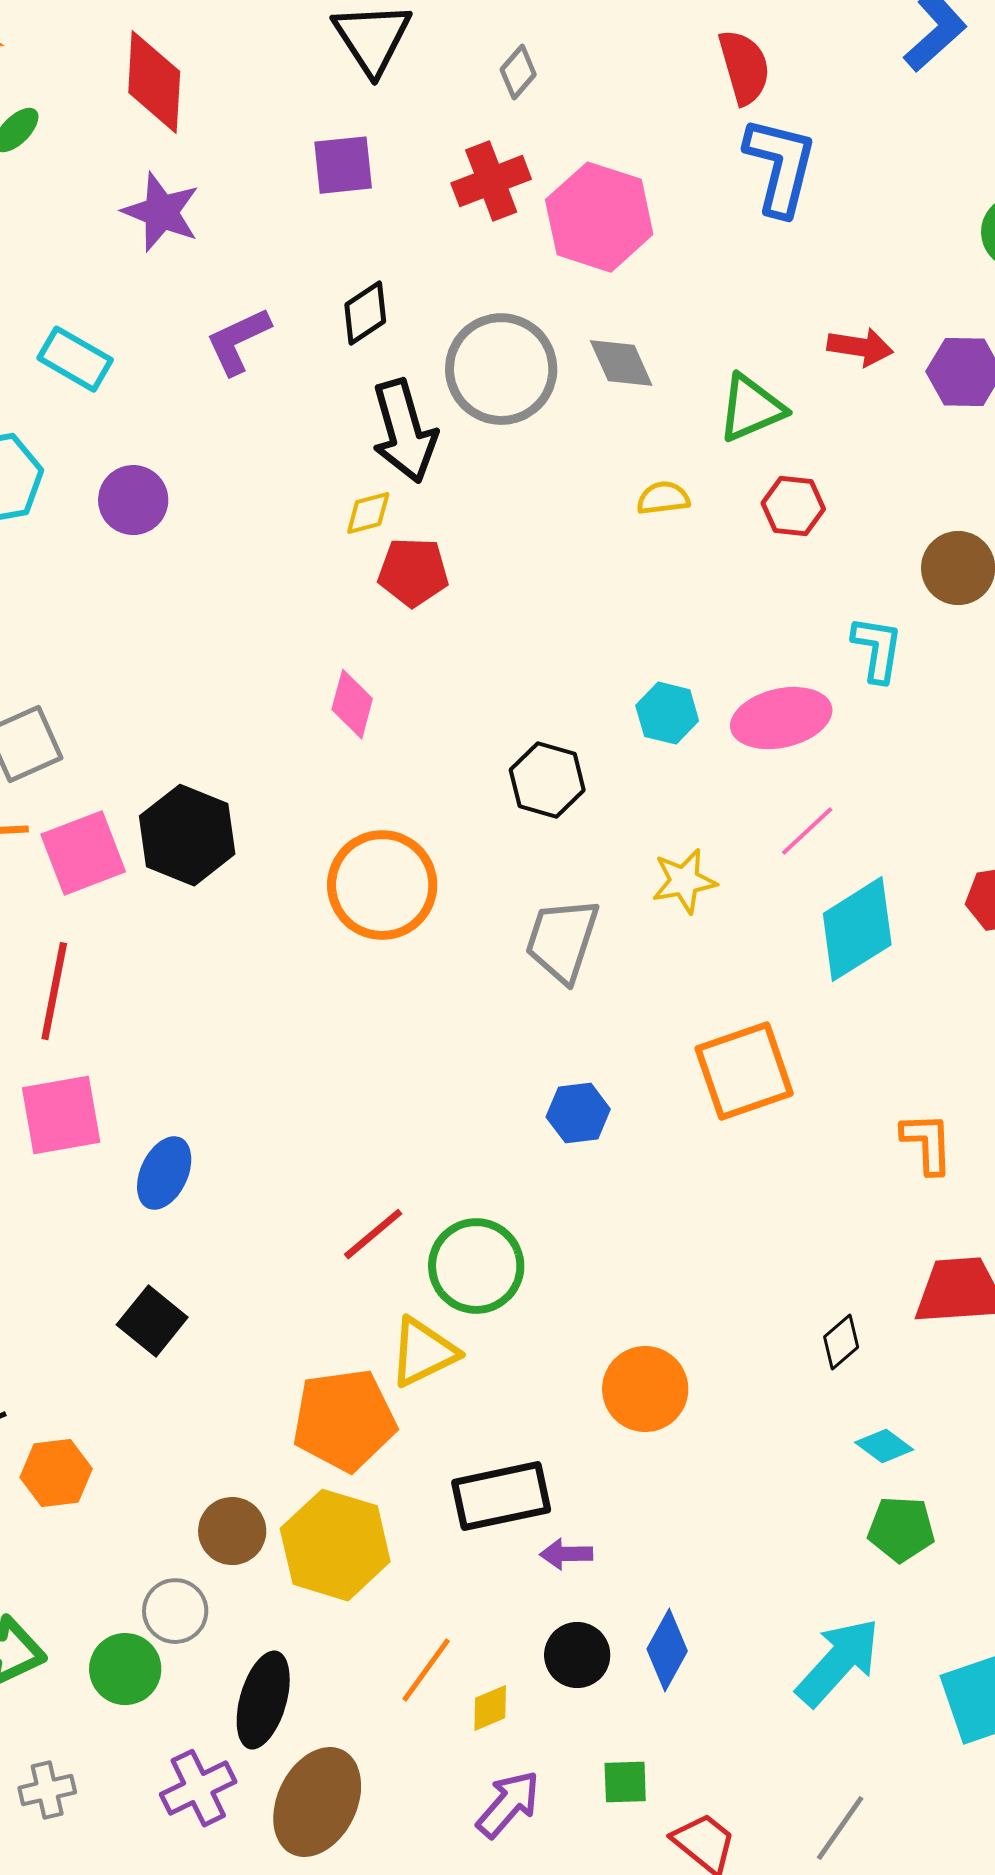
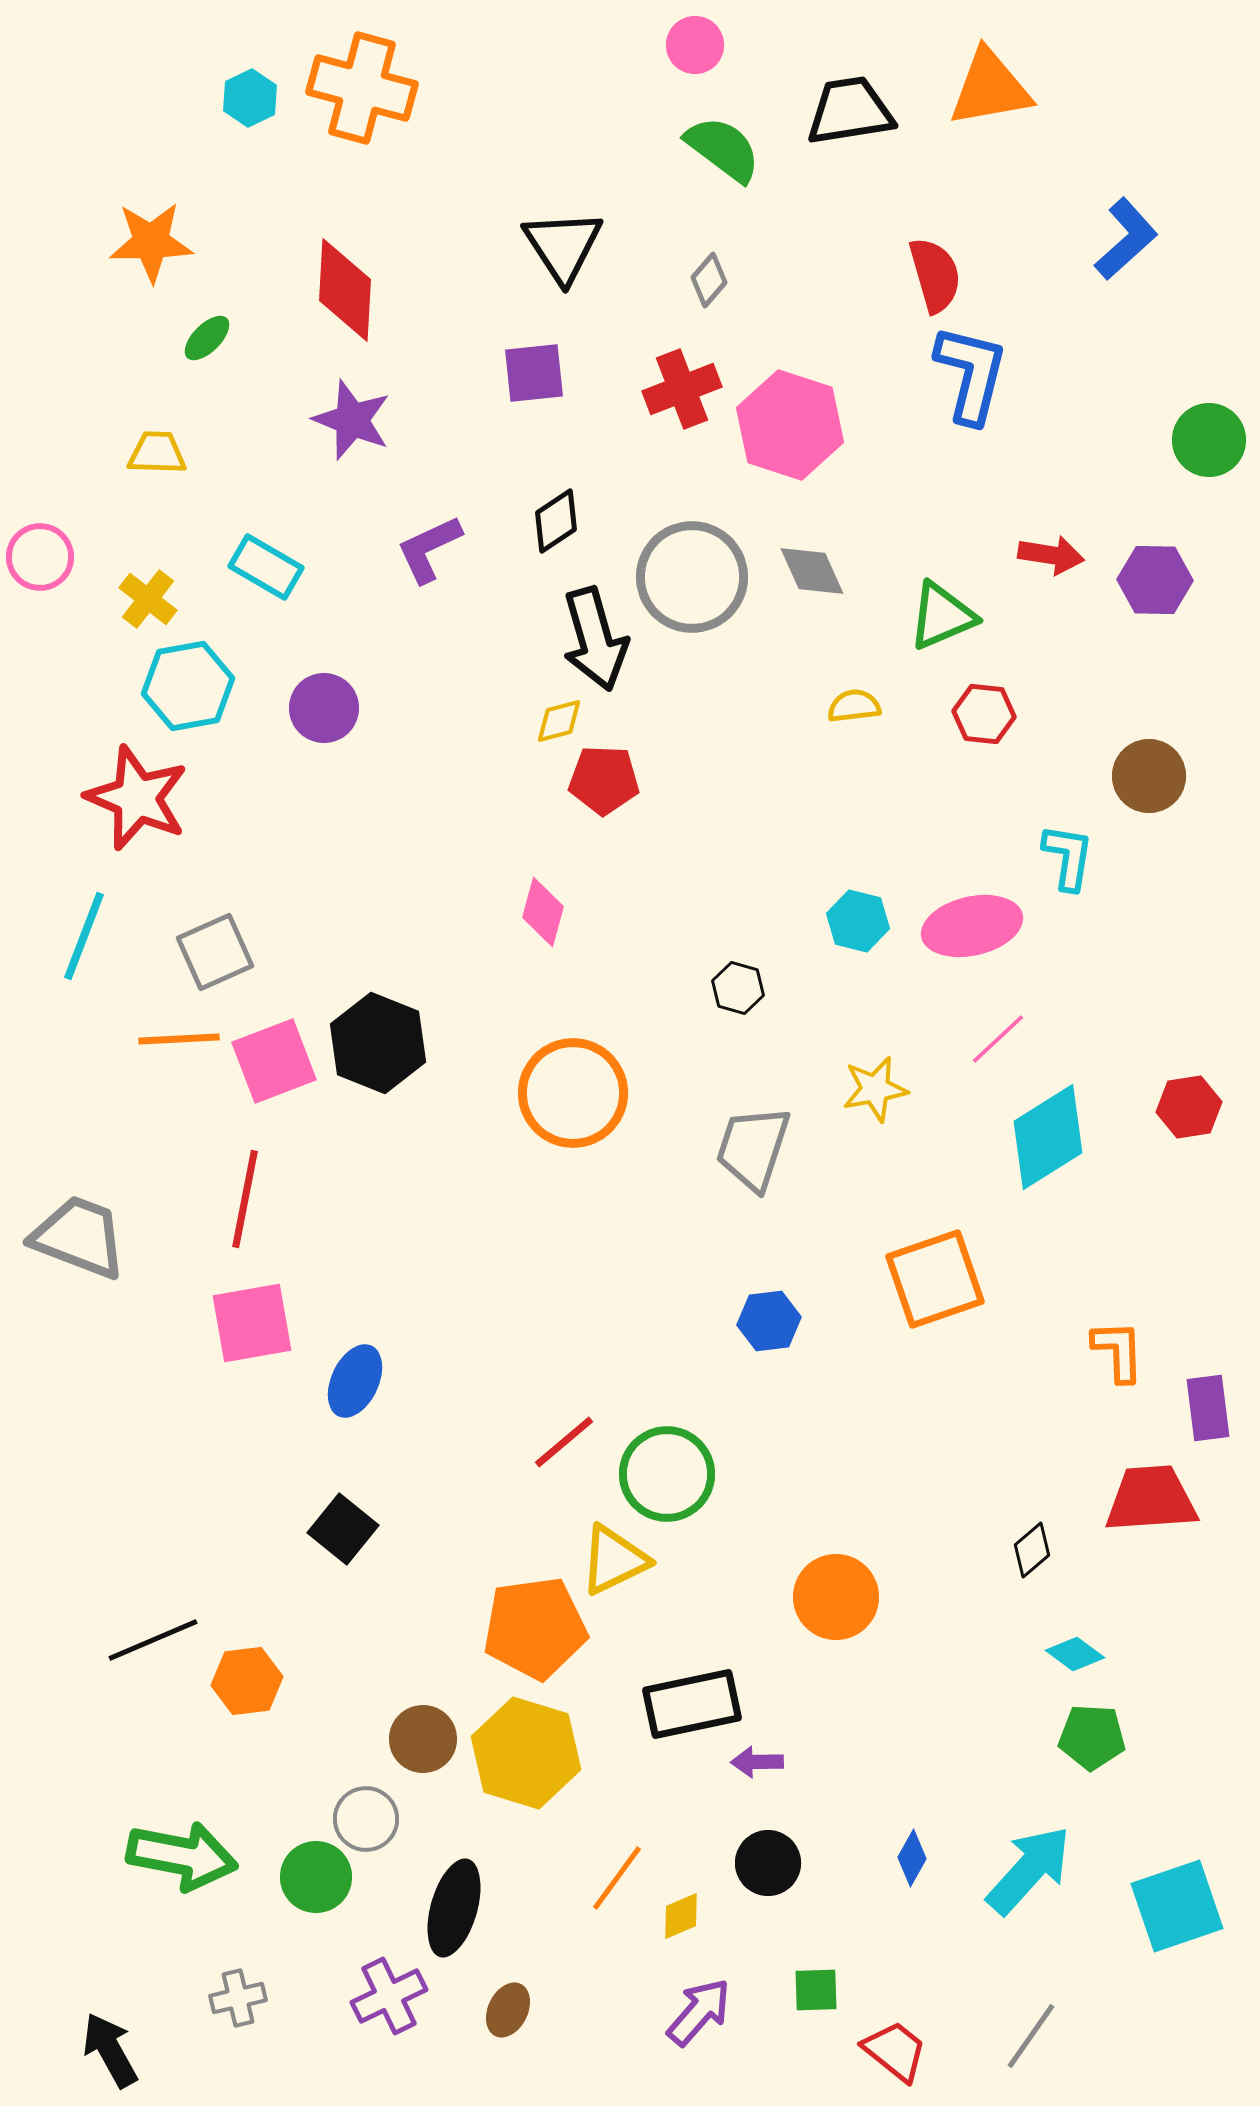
black hexagon: (547, 780) -> (738, 988), size x0.7
blue diamond: (667, 1650) -> (912, 1858), moved, size x0.7
brown ellipse: (317, 1802) -> (508, 2010), size x0.5

